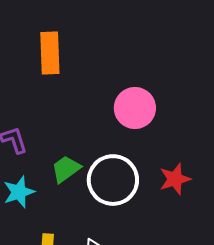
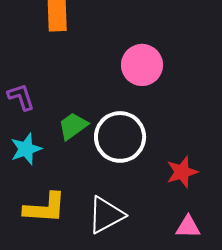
red star: (175, 179) -> (182, 172), moved

